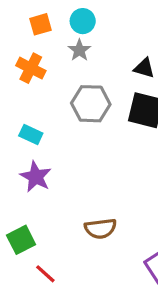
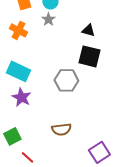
gray hexagon: (91, 104) -> (66, 80), moved
cyan rectangle: (31, 134) -> (18, 71), size x1.6

